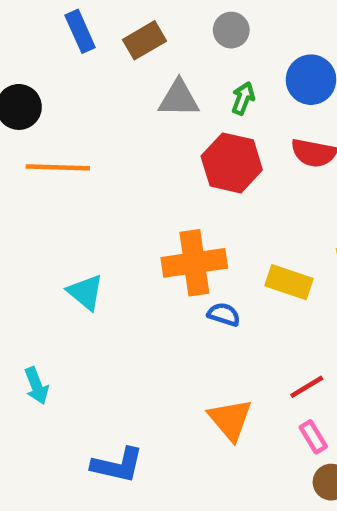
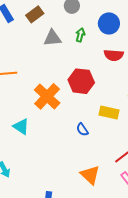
red hexagon: (232, 163) -> (81, 81), moved
orange cross: (194, 263) -> (47, 96), moved, turned -32
blue semicircle: (224, 314) -> (82, 130), turned -136

